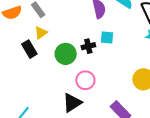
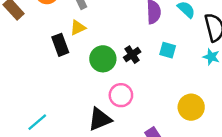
cyan square: (107, 38) -> (168, 50), moved
black cross: (88, 46) -> (132, 55), turned -32

